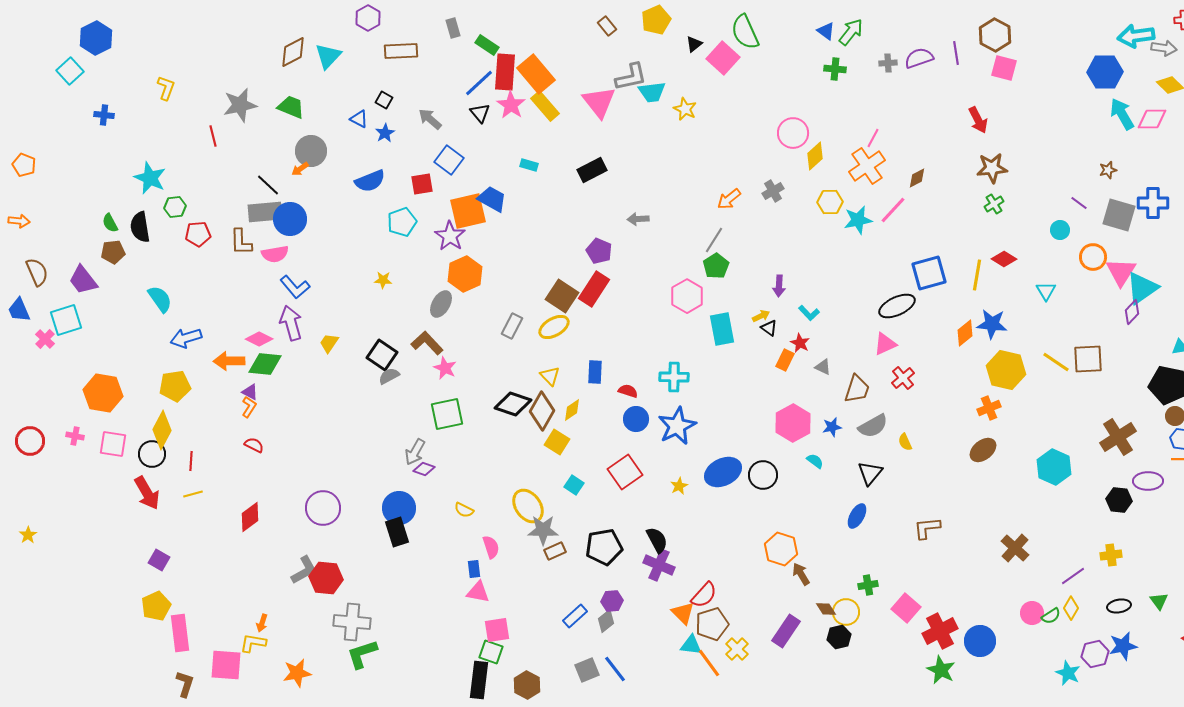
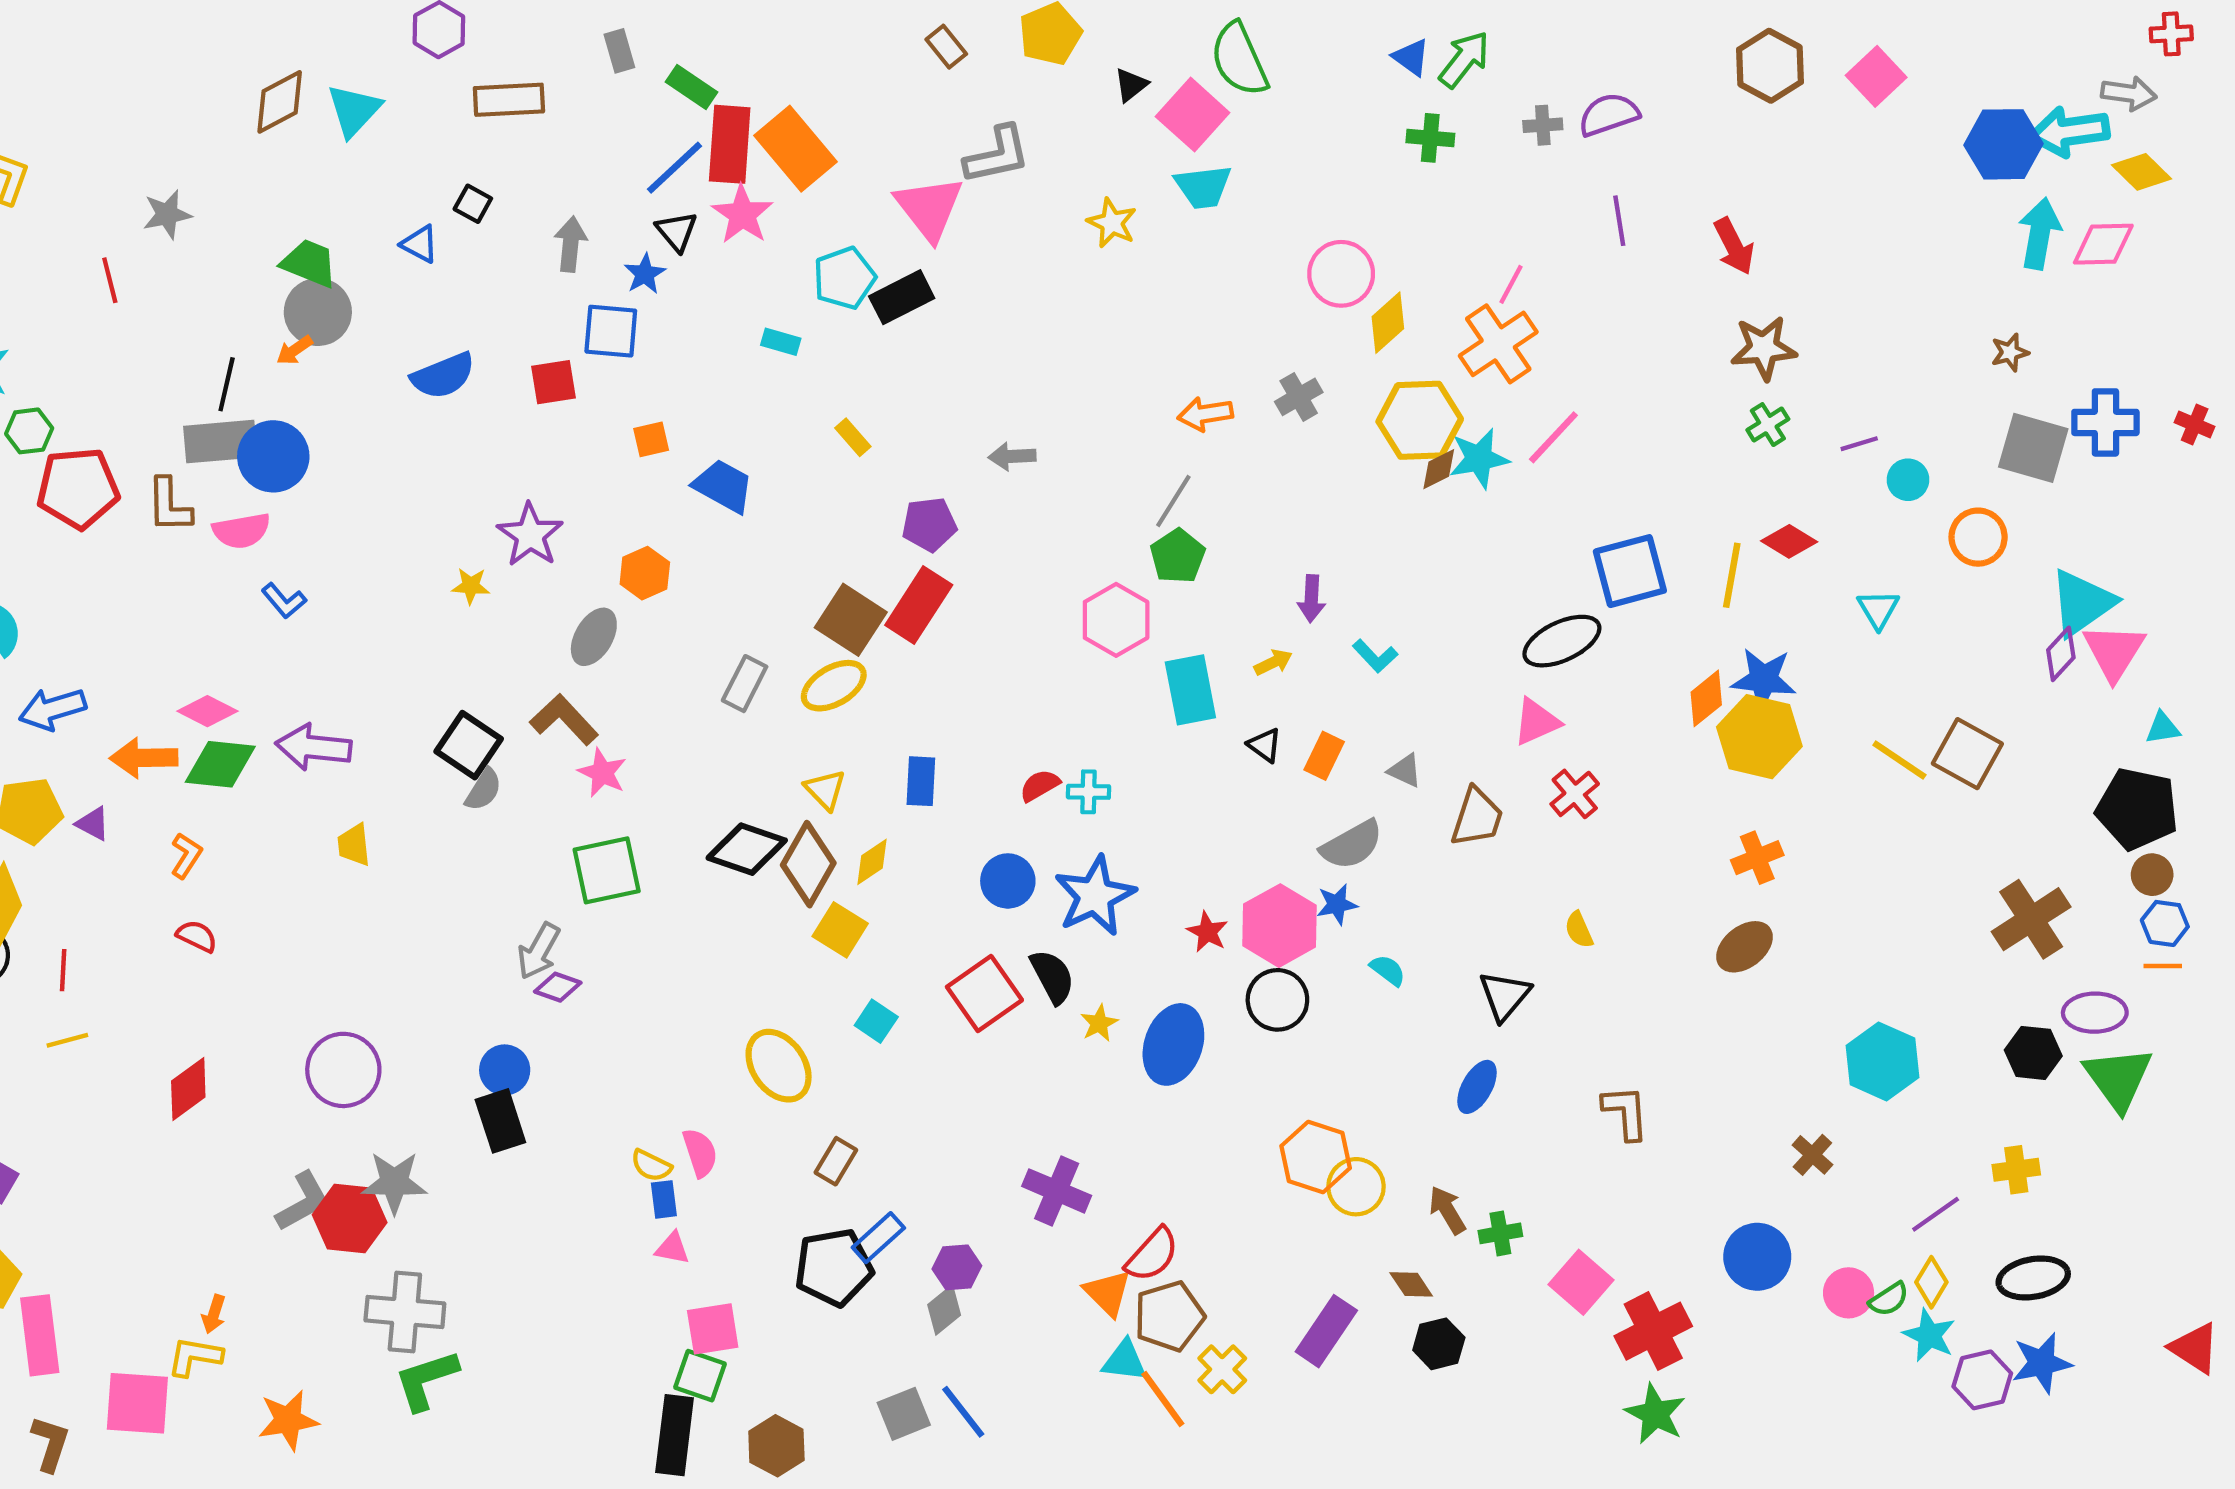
cyan arrow: (1136, 36) -> (2069, 132), moved
purple line: (956, 53) -> (1619, 221), moved
pink square: (1004, 68) -> (1876, 76), moved, turned 32
cyan trapezoid: (652, 92) -> (1203, 187), moved
gray star: (240, 105) -> (167, 214), size x0.7
yellow rectangle: (545, 106) -> (853, 437), moved, size x0.6
green trapezoid: (291, 107) -> (309, 263), moved
cyan arrow: (1122, 114) -> (2040, 233), turned 40
gray arrow: (430, 119) -> (570, 244), turned 55
blue star: (385, 133) -> (645, 274), moved
blue square: (449, 160) -> (611, 331), turned -32
black rectangle: (592, 170) -> (902, 297), moved
brown diamond: (917, 178) -> (1439, 469), moved
black line: (268, 185) -> (227, 384), turned 60
blue trapezoid: (492, 199) -> (723, 486), moved
orange arrow: (729, 199) -> (1205, 414), turned 30
yellow hexagon: (830, 202) -> (1420, 420), size x1.5
purple line: (1079, 203) -> (1859, 444), moved, turned -54
orange square: (468, 211) -> (651, 439), size x0.5
cyan pentagon: (402, 222) -> (844, 278), moved
red pentagon: (198, 234) -> (78, 488), size x1.5
purple star: (450, 236) -> (530, 535), moved
purple pentagon: (599, 251) -> (929, 524), turned -30
pink triangle: (1121, 272) -> (2114, 652), moved
orange hexagon: (465, 274) -> (645, 573), size x0.7
blue L-shape: (295, 287) -> (284, 601), size x0.7
purple arrow: (291, 323) -> (314, 747), moved, turned -68
black triangle: (769, 328) -> (1265, 745), moved
yellow trapezoid: (329, 343) -> (354, 845), moved, turned -40
red star: (800, 343) -> (1207, 932), moved
brown square: (1088, 359) -> (1967, 754), turned 32
yellow hexagon: (1006, 370) -> (1759, 737), moved
gray semicircle: (389, 376) -> (483, 790), turned 150
cyan cross: (674, 377) -> (1088, 792), size x0.7
red semicircle: (628, 391) -> (1040, 785), moved, turned -48
purple triangle: (250, 392) -> (93, 824), moved
pink hexagon: (793, 423) -> (1280, 926), moved
gray semicircle: (873, 426) -> (1352, 845), moved
blue star: (832, 427) -> (1337, 904), moved
cyan hexagon: (1054, 467) -> (1883, 1061), moved
blue ellipse: (723, 472) -> (1173, 1044), moved, turned -45
blue circle: (399, 508) -> (505, 1070), size x0.7
yellow semicircle: (464, 510) -> (651, 1165), moved
brown L-shape: (927, 528) -> (1626, 1112), turned 92
gray star: (543, 530) -> (394, 1182), moved
black semicircle: (657, 540) -> (1052, 977), moved
black pentagon: (604, 547) -> (834, 1267), moved
brown cross: (1015, 548) -> (1812, 1155), size x0.7
brown rectangle: (555, 551) -> (836, 1161), turned -35
brown arrow: (801, 574) -> (1447, 1210), moved
pink triangle: (478, 592) -> (672, 1248), size x0.7
green triangle: (1159, 601) -> (2118, 1078), moved, size x1.8
black ellipse: (1119, 606) -> (2033, 1278), size x1.4
yellow circle: (846, 612) -> (1356, 1187), moved
blue rectangle: (575, 616) -> (878, 1238), moved
blue circle: (980, 641) -> (1757, 1257), moved
cyan star: (1068, 673) -> (1929, 1335), moved

